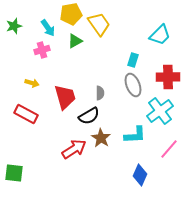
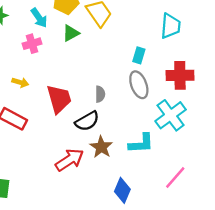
cyan trapezoid: (160, 35) -> (171, 26), turned -40
pink line: (169, 149) -> (175, 177), moved
blue diamond: (140, 175) -> (122, 190), moved

